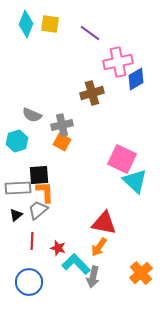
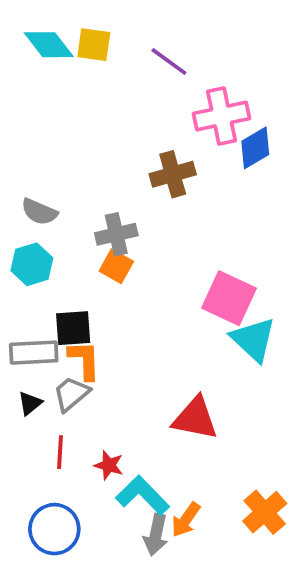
cyan diamond: (26, 24) -> (49, 45), turned -60
gray semicircle: (32, 115) -> (39, 212), moved
orange arrow: (99, 247) -> (186, 520), moved
gray arrow: (93, 277) -> (156, 535), moved

